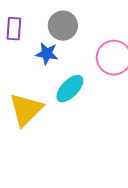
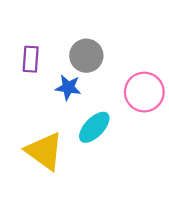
yellow triangle: (26, 110) -> (44, 151), turned -39

